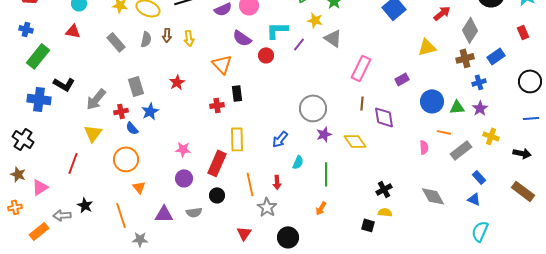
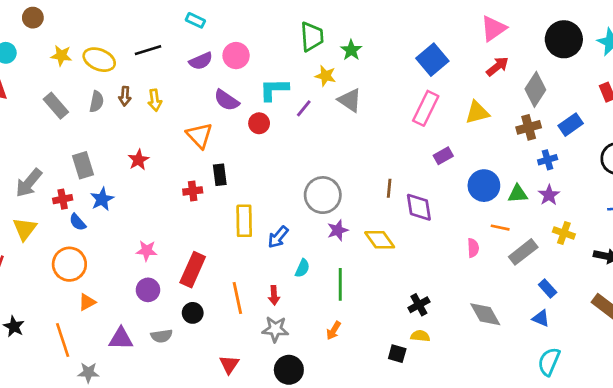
pink rectangle: (361, 68) -> (426, 108), moved
yellow rectangle: (237, 139) -> (244, 221), moved
orange triangle: (139, 187) -> (87, 302), turned 40
gray star: (267, 207) -> (275, 329), moved, turned -30

